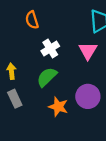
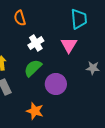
purple circle: (88, 96) -> (56, 84), moved
orange star: (58, 107) -> (35, 111), moved

